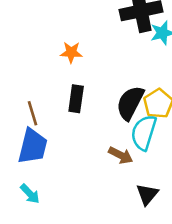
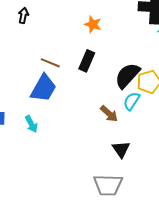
brown line: (33, 113) -> (50, 63), turned -66
cyan semicircle: (144, 133) -> (132, 101), size x0.7
black triangle: (147, 194) -> (121, 149), turned -30

